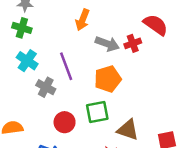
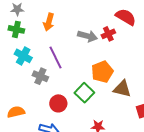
orange arrow: (83, 20) -> (49, 22), moved
orange pentagon: (108, 79) -> (102, 72), moved
green square: (97, 112) -> (84, 93), turned -30
brown triangle: (128, 130) -> (122, 89), moved

